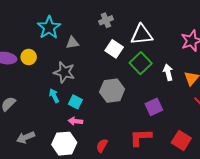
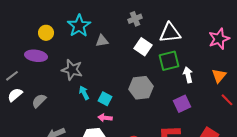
yellow circle: (29, 57) -> (46, 33), moved
green square: (141, 63) -> (169, 61), turned 30
gray star: (64, 72) -> (72, 70), moved
white arrow: (168, 72) -> (188, 75), moved

